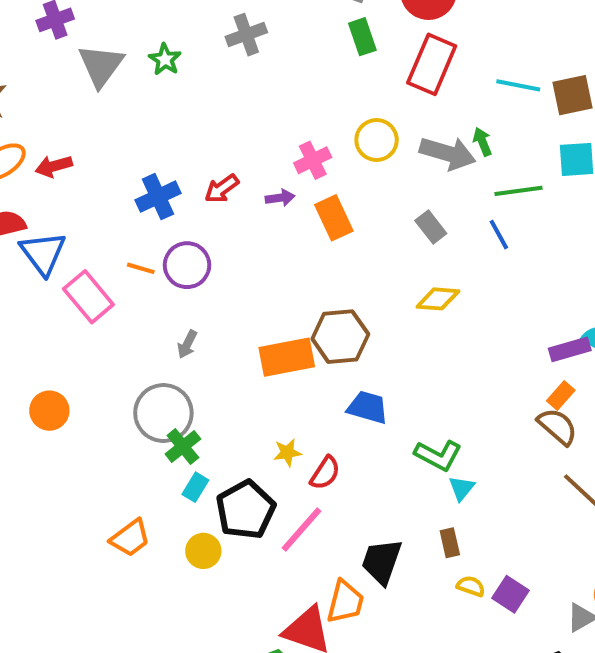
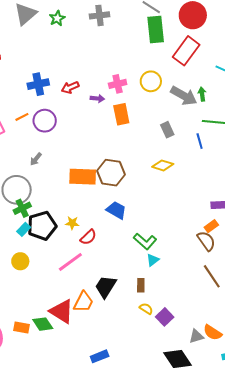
green rectangle: (362, 37) -> (156, 30), size x1.5
orange line: (141, 268) -> (22, 117), turned -56
black pentagon: (246, 510) -> (42, 226), moved

